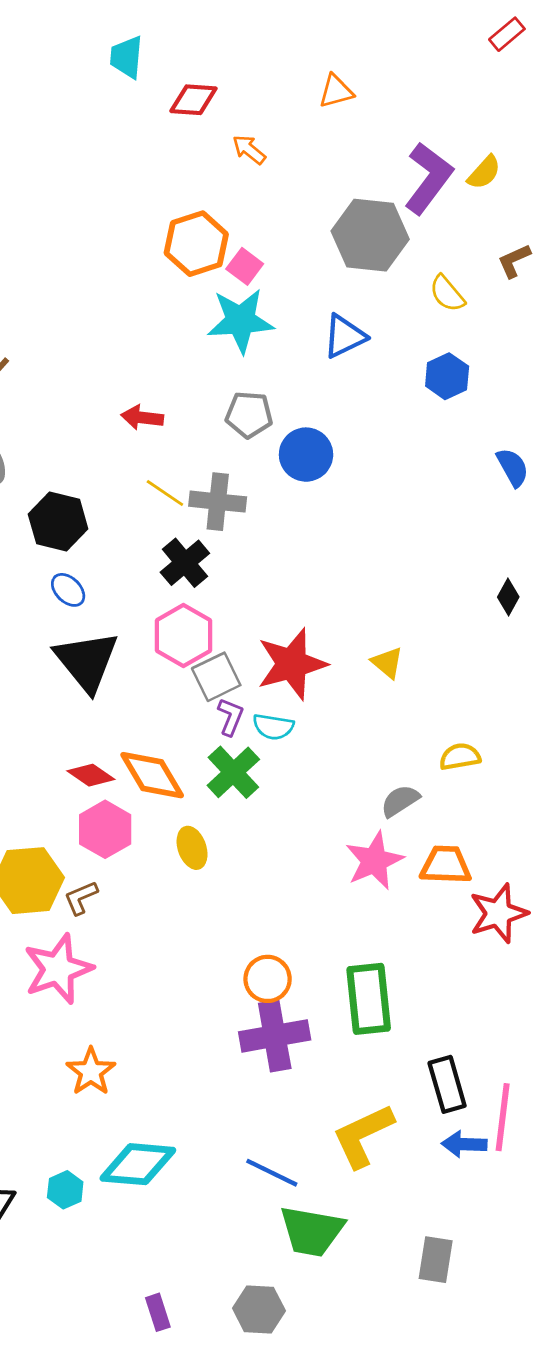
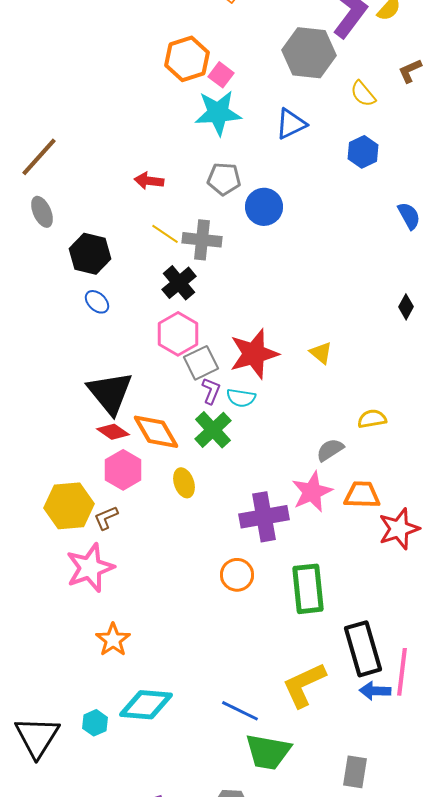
black triangle: (87, 661) -> (110, 393), moved
purple cross: (275, 1036) -> (264, 517), moved
black rectangle: (447, 1084) -> (363, 649), size x1.4

